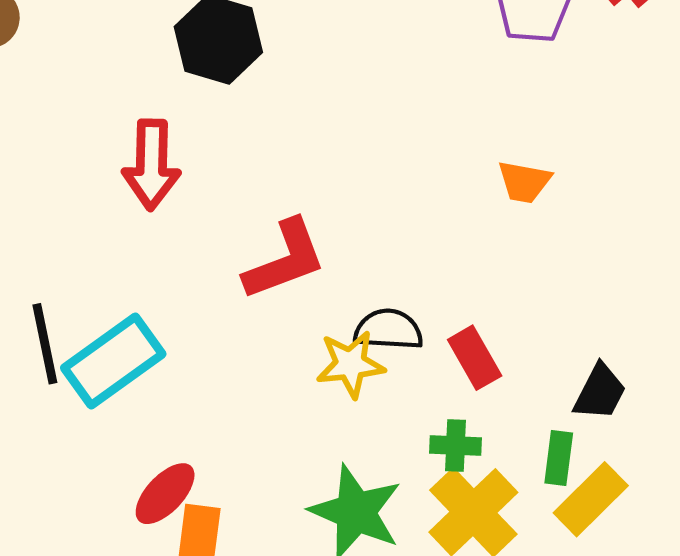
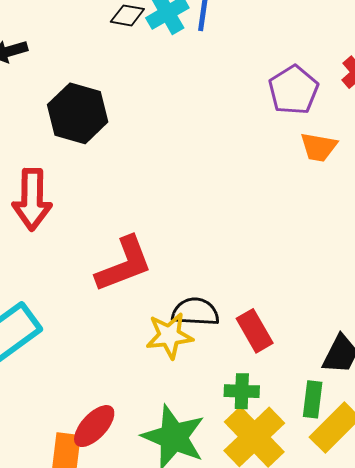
orange trapezoid: (524, 182) -> (319, 147), moved
red ellipse: (165, 494) -> (94, 426), moved

